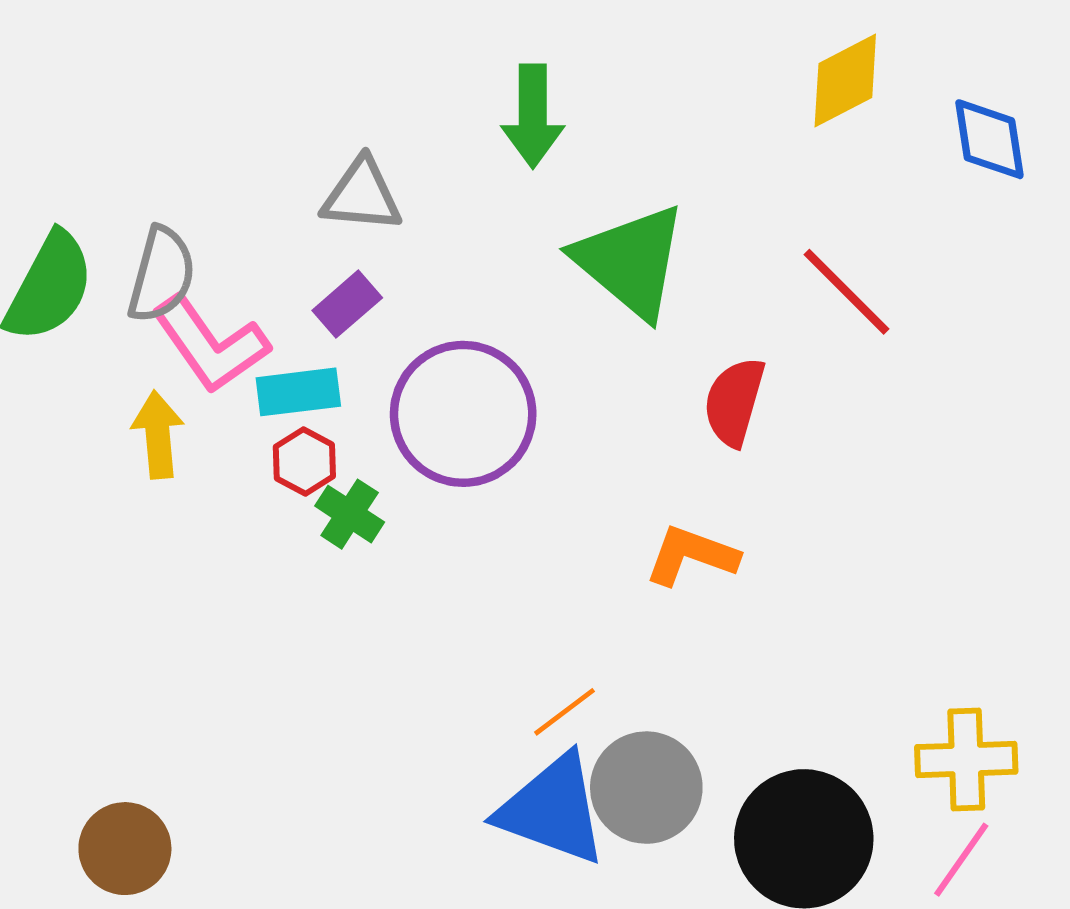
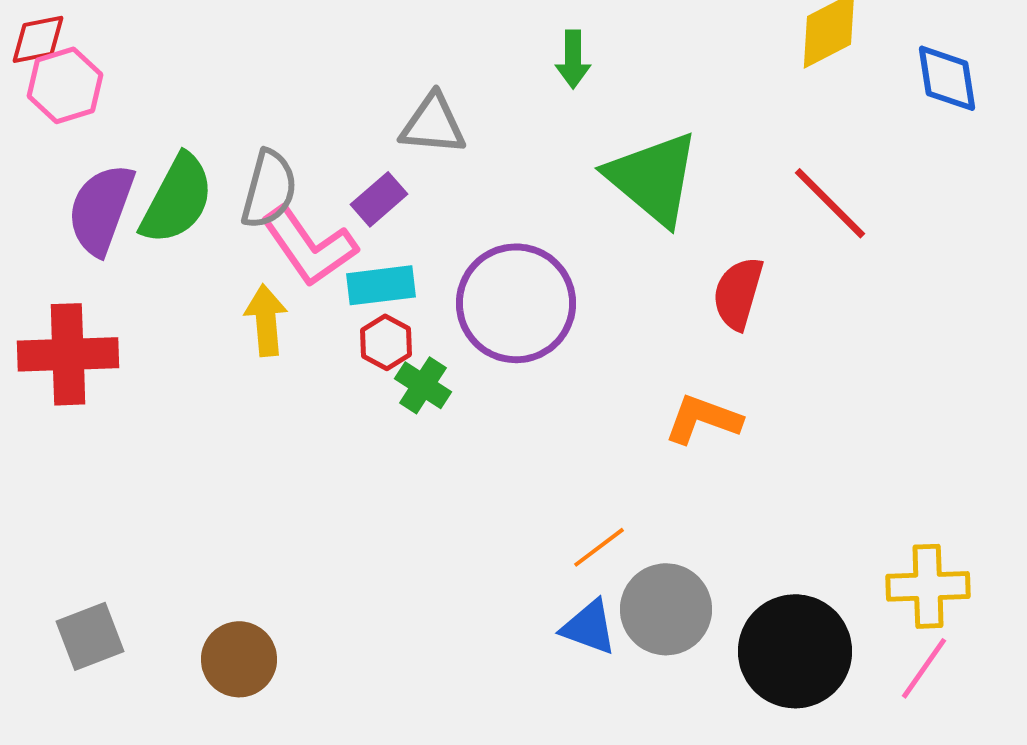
green arrow: (533, 116) -> (573, 59), size x0.7
purple rectangle: (347, 304) -> (379, 199), moved
blue triangle: (552, 810) -> (589, 627), size x0.6

